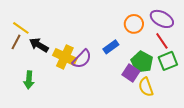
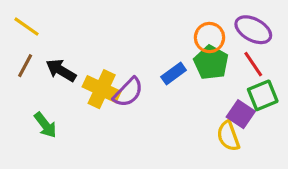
yellow line: (21, 28) -> (27, 27), moved
green pentagon: (142, 62) -> (211, 63), moved
purple square: (131, 73) -> (241, 114), moved
green arrow: (29, 80) -> (45, 125), turned -42

